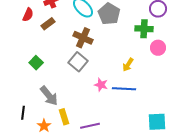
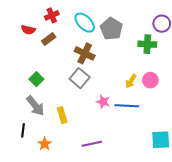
red semicircle: (28, 15) -> (28, 30), turned 80
pink circle: (158, 48) -> (150, 80), moved
gray arrow: (49, 96) -> (35, 106), moved
yellow rectangle: (64, 117) -> (62, 115), moved

